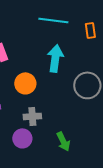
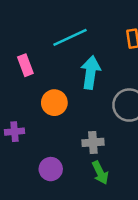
cyan line: (53, 20) -> (70, 37), moved, turned -32
gray cross: (32, 116) -> (93, 142), moved

